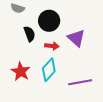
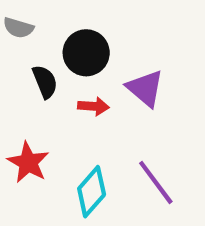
cyan diamond: (49, 70) -> (92, 192), moved
purple line: (80, 82) -> (156, 182), turned 65

